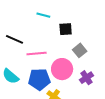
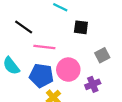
gray square: (80, 50) -> (102, 55), moved

